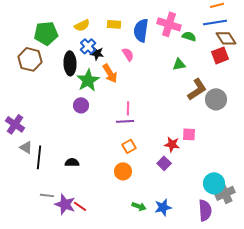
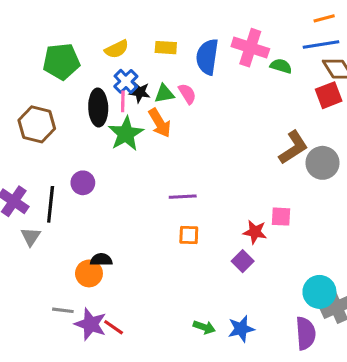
brown hexagon: (30, 59) -> (37, 124), moved
green triangle: (179, 64) -> (164, 94), moved
purple circle: (81, 105) -> (83, 183), moved
pink line: (128, 108) -> (123, 101), moved
orange square: (129, 146) -> (189, 235), turned 32
gray triangle: (26, 147) -> (31, 237), turned 32
black line: (39, 157) -> (51, 204), moved
orange circle: (123, 171) -> (89, 273), moved

